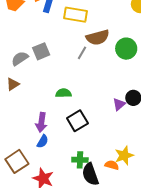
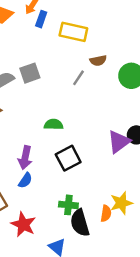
brown semicircle: (98, 37) -> (98, 61), size x0.6
purple triangle: (119, 104) -> (119, 142), size x1.5
orange semicircle: (112, 165) -> (106, 213), turned 80

